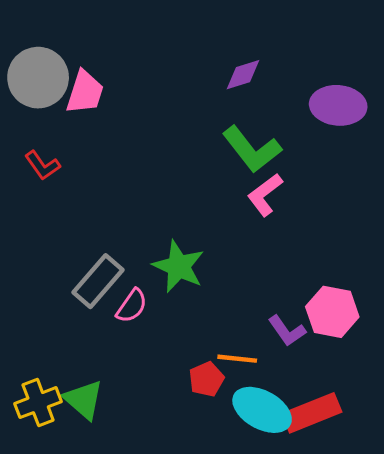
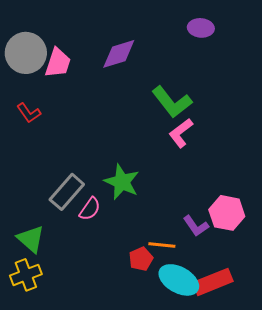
purple diamond: (243, 75) -> (119, 54), moved, size x1.4
purple ellipse: (338, 105) -> (201, 28), moved, size x0.7
green triangle: (83, 400) -> (31, 239), moved

